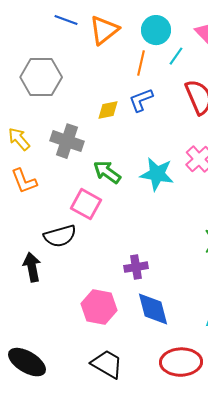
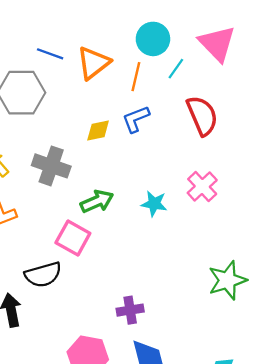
blue line: (66, 20) -> (50, 54), moved
orange triangle: (104, 30) -> (93, 63), moved
green arrow: (107, 172) -> (97, 201), turned 120
cyan star: (157, 174) -> (154, 204), size x0.7

